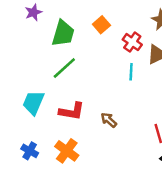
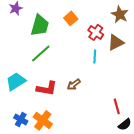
cyan trapezoid: (33, 103) -> (16, 81), turned 35
brown arrow: (109, 120) -> (74, 84), moved, turned -80
blue cross: (30, 151) -> (21, 119), moved

